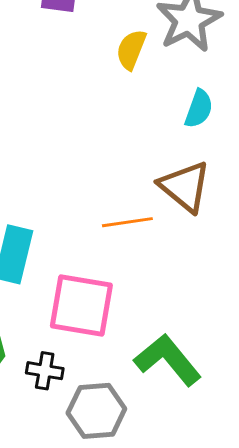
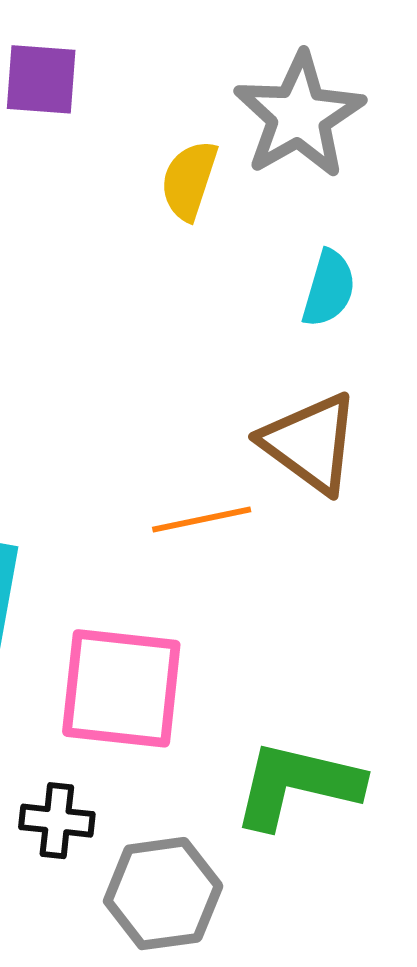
green L-shape: (168, 360) -> (297, 785), turned -34

